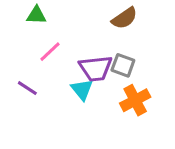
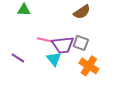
pink line: (50, 52) -> (45, 40), moved, turned 56
orange cross: (135, 100) -> (89, 66), turned -30

